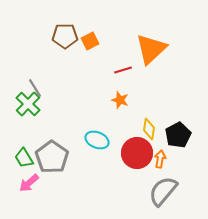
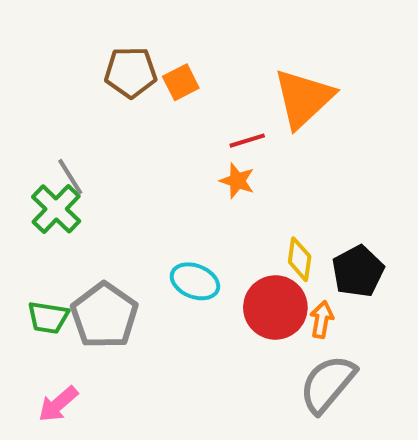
orange star: (120, 100) -> (237, 181), moved
green trapezoid: (24, 158) -> (48, 318), turned -50
pink arrow: (29, 183) -> (58, 404), moved

